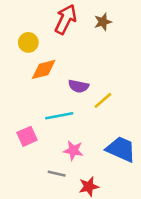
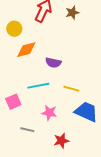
yellow line: (103, 100) -> (71, 89), moved, turned 56
gray line: (57, 174) -> (27, 130), moved

